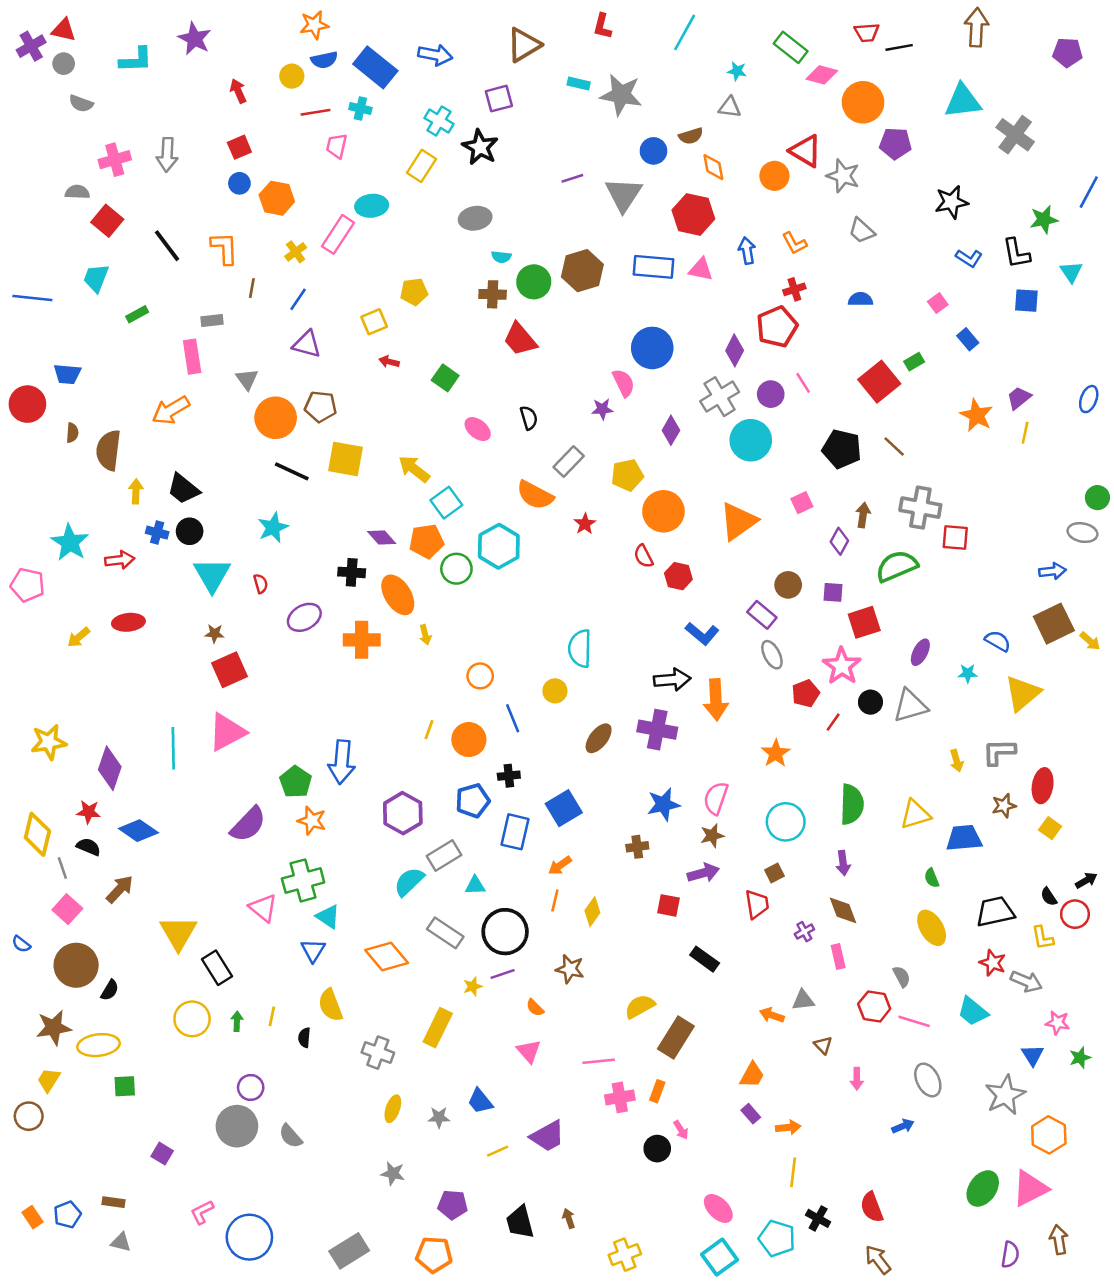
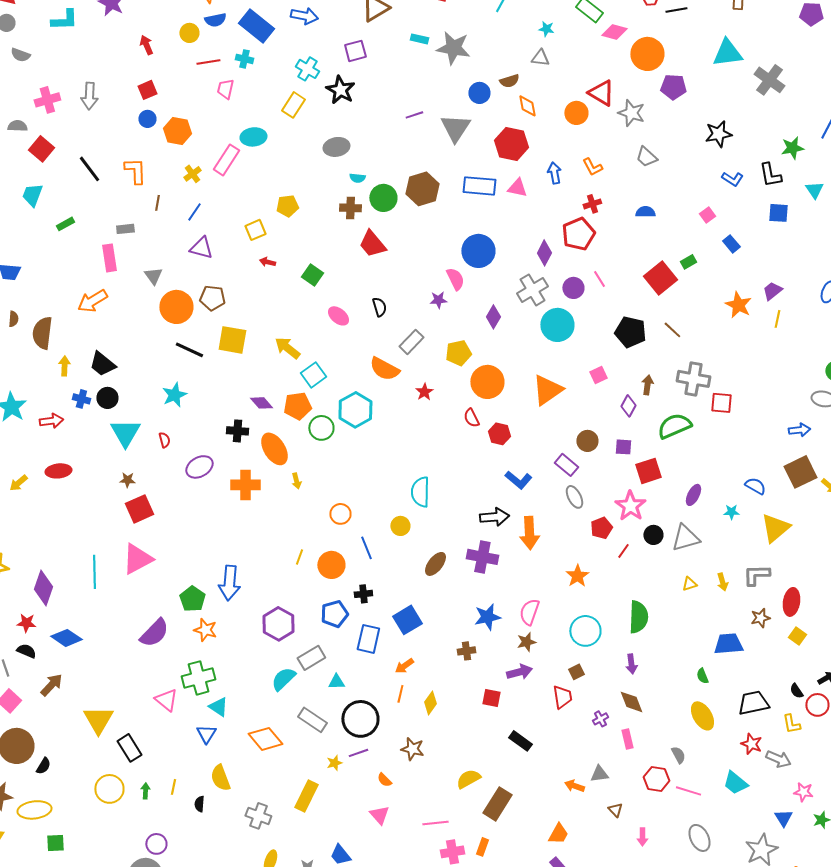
yellow triangle: (915, 814) -> (689, 584), moved, size x0.6

